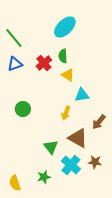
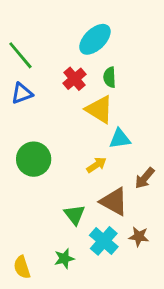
green semicircle: (63, 56) -> (110, 77), moved
red cross: (44, 63) -> (75, 79), moved
yellow triangle: (68, 75) -> (99, 109), size x1.5
green circle: (23, 109) -> (34, 159), size x1.5
yellow arrow: (66, 113) -> (96, 165), turned -144

